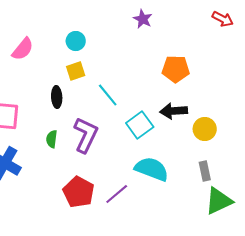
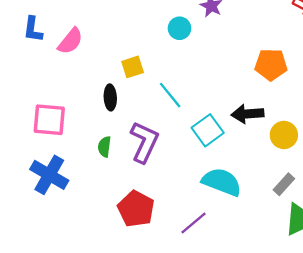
cyan circle: (76, 41) -> (179, 28), moved
orange pentagon: (176, 69) -> (271, 65), moved
gray rectangle: (205, 171) -> (284, 184), turned 54
purple line: (117, 194) -> (194, 223), moved

